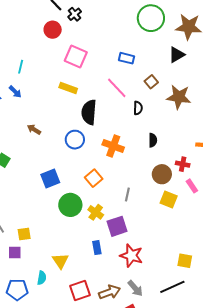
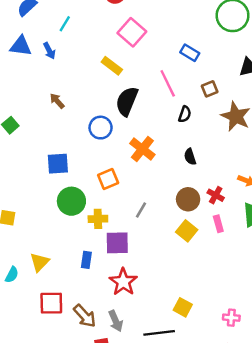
black semicircle: (153, 140) -> (190, 157), turned 144
yellow cross: (96, 212) -> (98, 219), turned 35
brown arrow: (110, 292) -> (85, 316), turned 50

